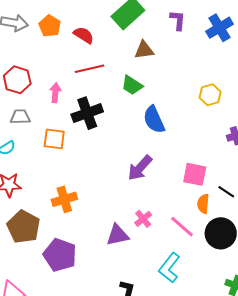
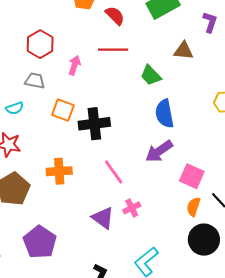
brown triangle: (144, 50) -> (184, 51), moved
black cross: (87, 113) -> (94, 124), moved
purple arrow: (140, 168) -> (159, 151), moved
pink line: (182, 227) -> (114, 172), moved
purple triangle: (117, 235) -> (103, 218), turned 35
purple pentagon: (60, 255) -> (40, 242), moved

